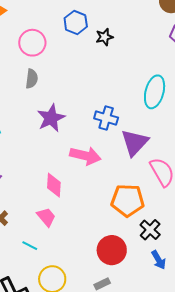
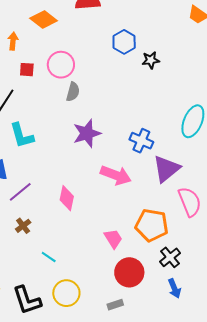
pink circle: (32, 43) -> (61, 65), moved
pink diamond: (54, 185) -> (67, 198), moved
pink trapezoid: (46, 217) -> (113, 239), moved

